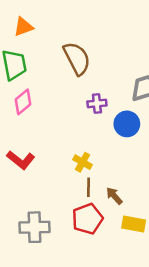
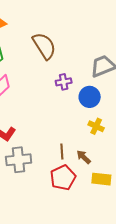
yellow cross: (83, 162) -> (96, 126), moved
gray cross: (35, 227) -> (19, 160), moved

